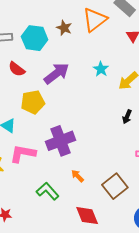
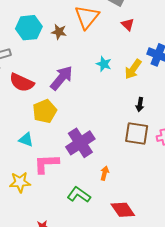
cyan hexagon: (35, 38) -> (29, 28), moved
red semicircle: (17, 69) -> (22, 83), size x1.4
orange arrow: (77, 176) -> (105, 173), turned 72
brown square: (115, 186) -> (137, 133), moved, turned -30

